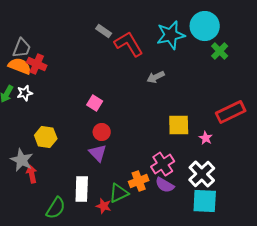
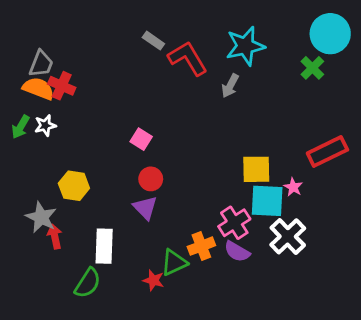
cyan circle: (205, 26) -> (330, 34), moved
gray arrow: (156, 77) -> (230, 86), moved, turned -36
white rectangle: (82, 189) -> (104, 246), moved
cyan square: (205, 201) -> (267, 201), moved

